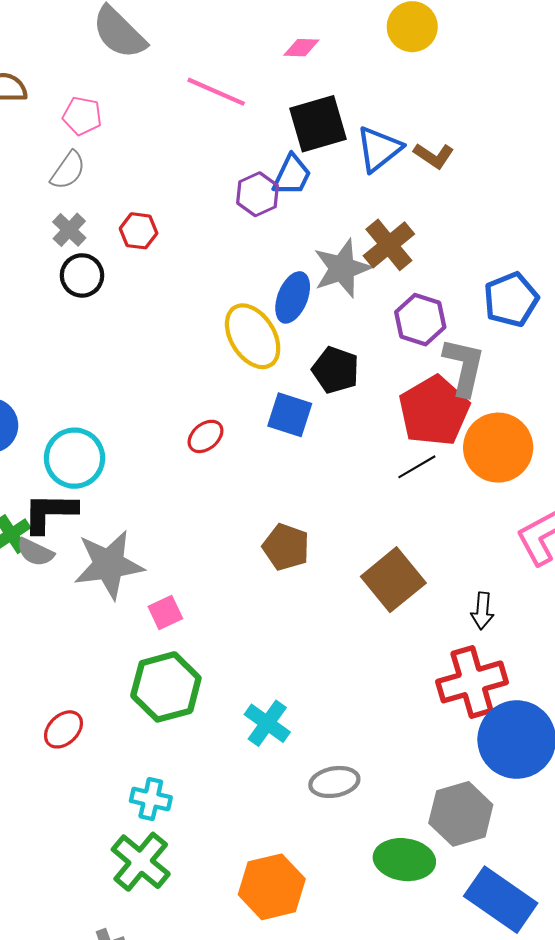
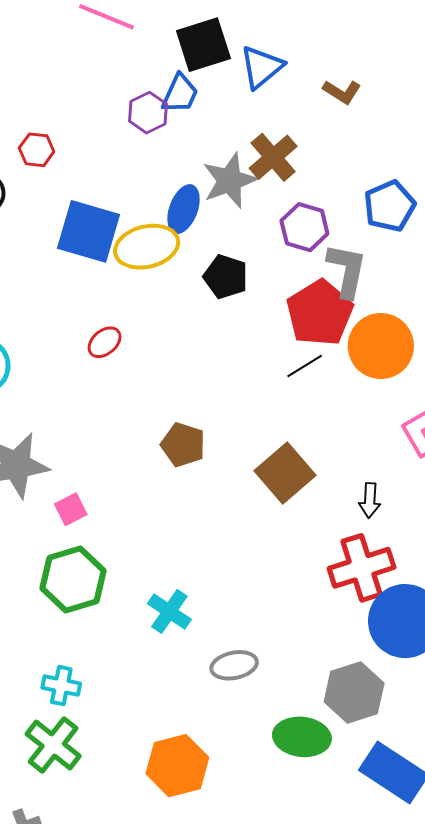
brown L-shape: (434, 156) -> (342, 92), moved
yellow ellipse: (253, 336) -> (147, 247), turned -70
blue square: (290, 415) -> (88, 231), moved, size x1.5

